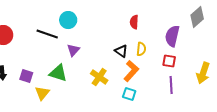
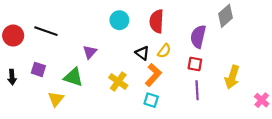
cyan circle: (68, 20) -> (119, 20), moved
red semicircle: (134, 22) -> (157, 21), size x1.5
black line: (47, 34) -> (46, 31), moved
yellow semicircle: (141, 49) -> (164, 51), turned 32
purple square: (26, 76) -> (38, 69), moved

